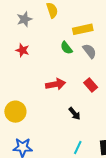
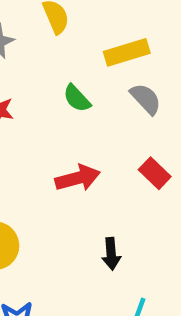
green semicircle: (66, 48) -> (77, 98), moved
black arrow: (75, 114) -> (111, 254), moved, turned 40

